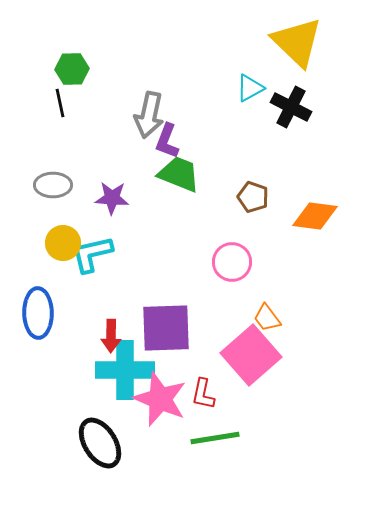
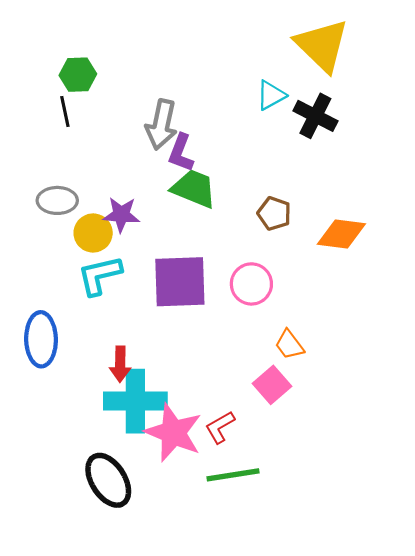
yellow circle: (63, 243) -> (93, 233), moved
purple square: (166, 328) -> (180, 282), moved
pink square: (251, 355) -> (272, 385), size x0.6
red L-shape: (203, 394) -> (220, 427), turned 48

